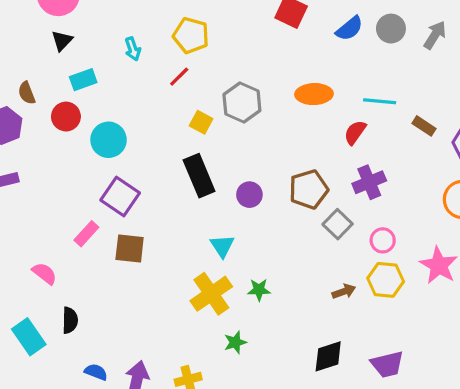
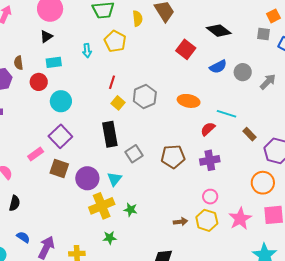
yellow pentagon: (191, 35) -> (115, 41), moved
red line: (179, 77) -> (112, 82), moved, turned -40
purple circle: (249, 195) -> (87, 178), moved, size x1.5
gray square: (338, 224) -> (134, 154), moved

